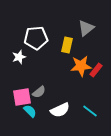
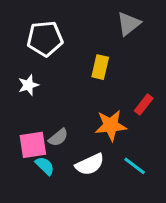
gray triangle: (86, 28) -> (129, 24), moved
white pentagon: (36, 38) -> (45, 39), moved
orange star: (81, 66) -> (111, 125), moved

